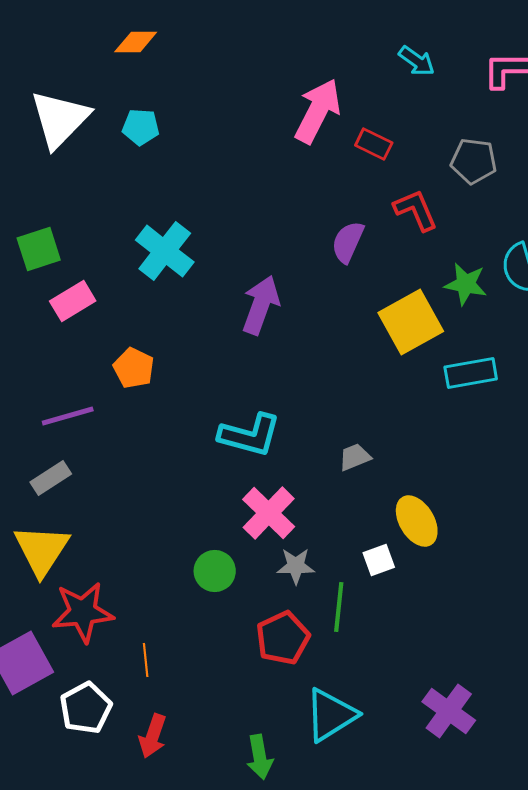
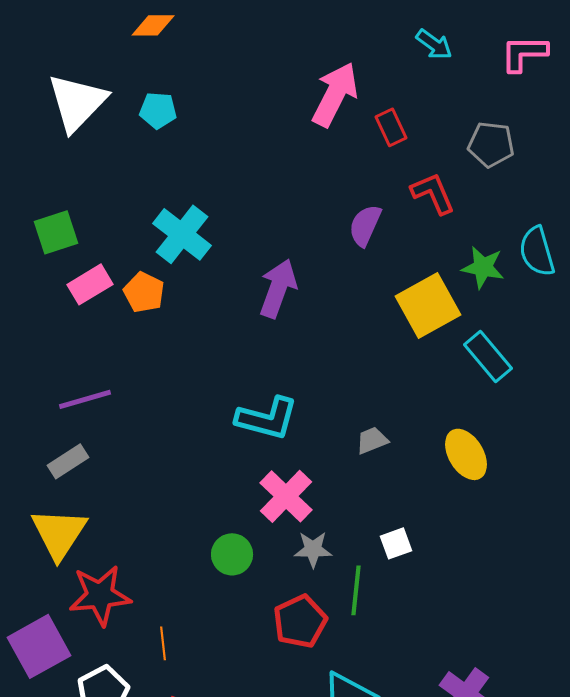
red rectangle: (374, 144) -> (391, 127), turned 39
orange pentagon: (134, 368) -> (144, 292), moved
cyan rectangle: (471, 373) -> (488, 356), turned 60
yellow ellipse: (417, 521) -> (466, 454), moved

